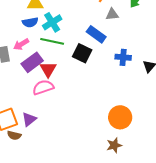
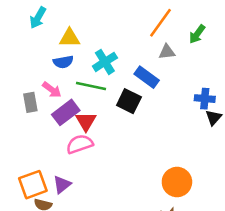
cyan cross: (52, 22) -> (105, 62), moved
pink arrow: (21, 44) -> (52, 90), turned -112
blue cross: (123, 57) -> (205, 99), moved

